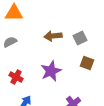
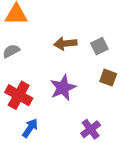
red cross: (16, 77) -> (19, 95), size x1.5

